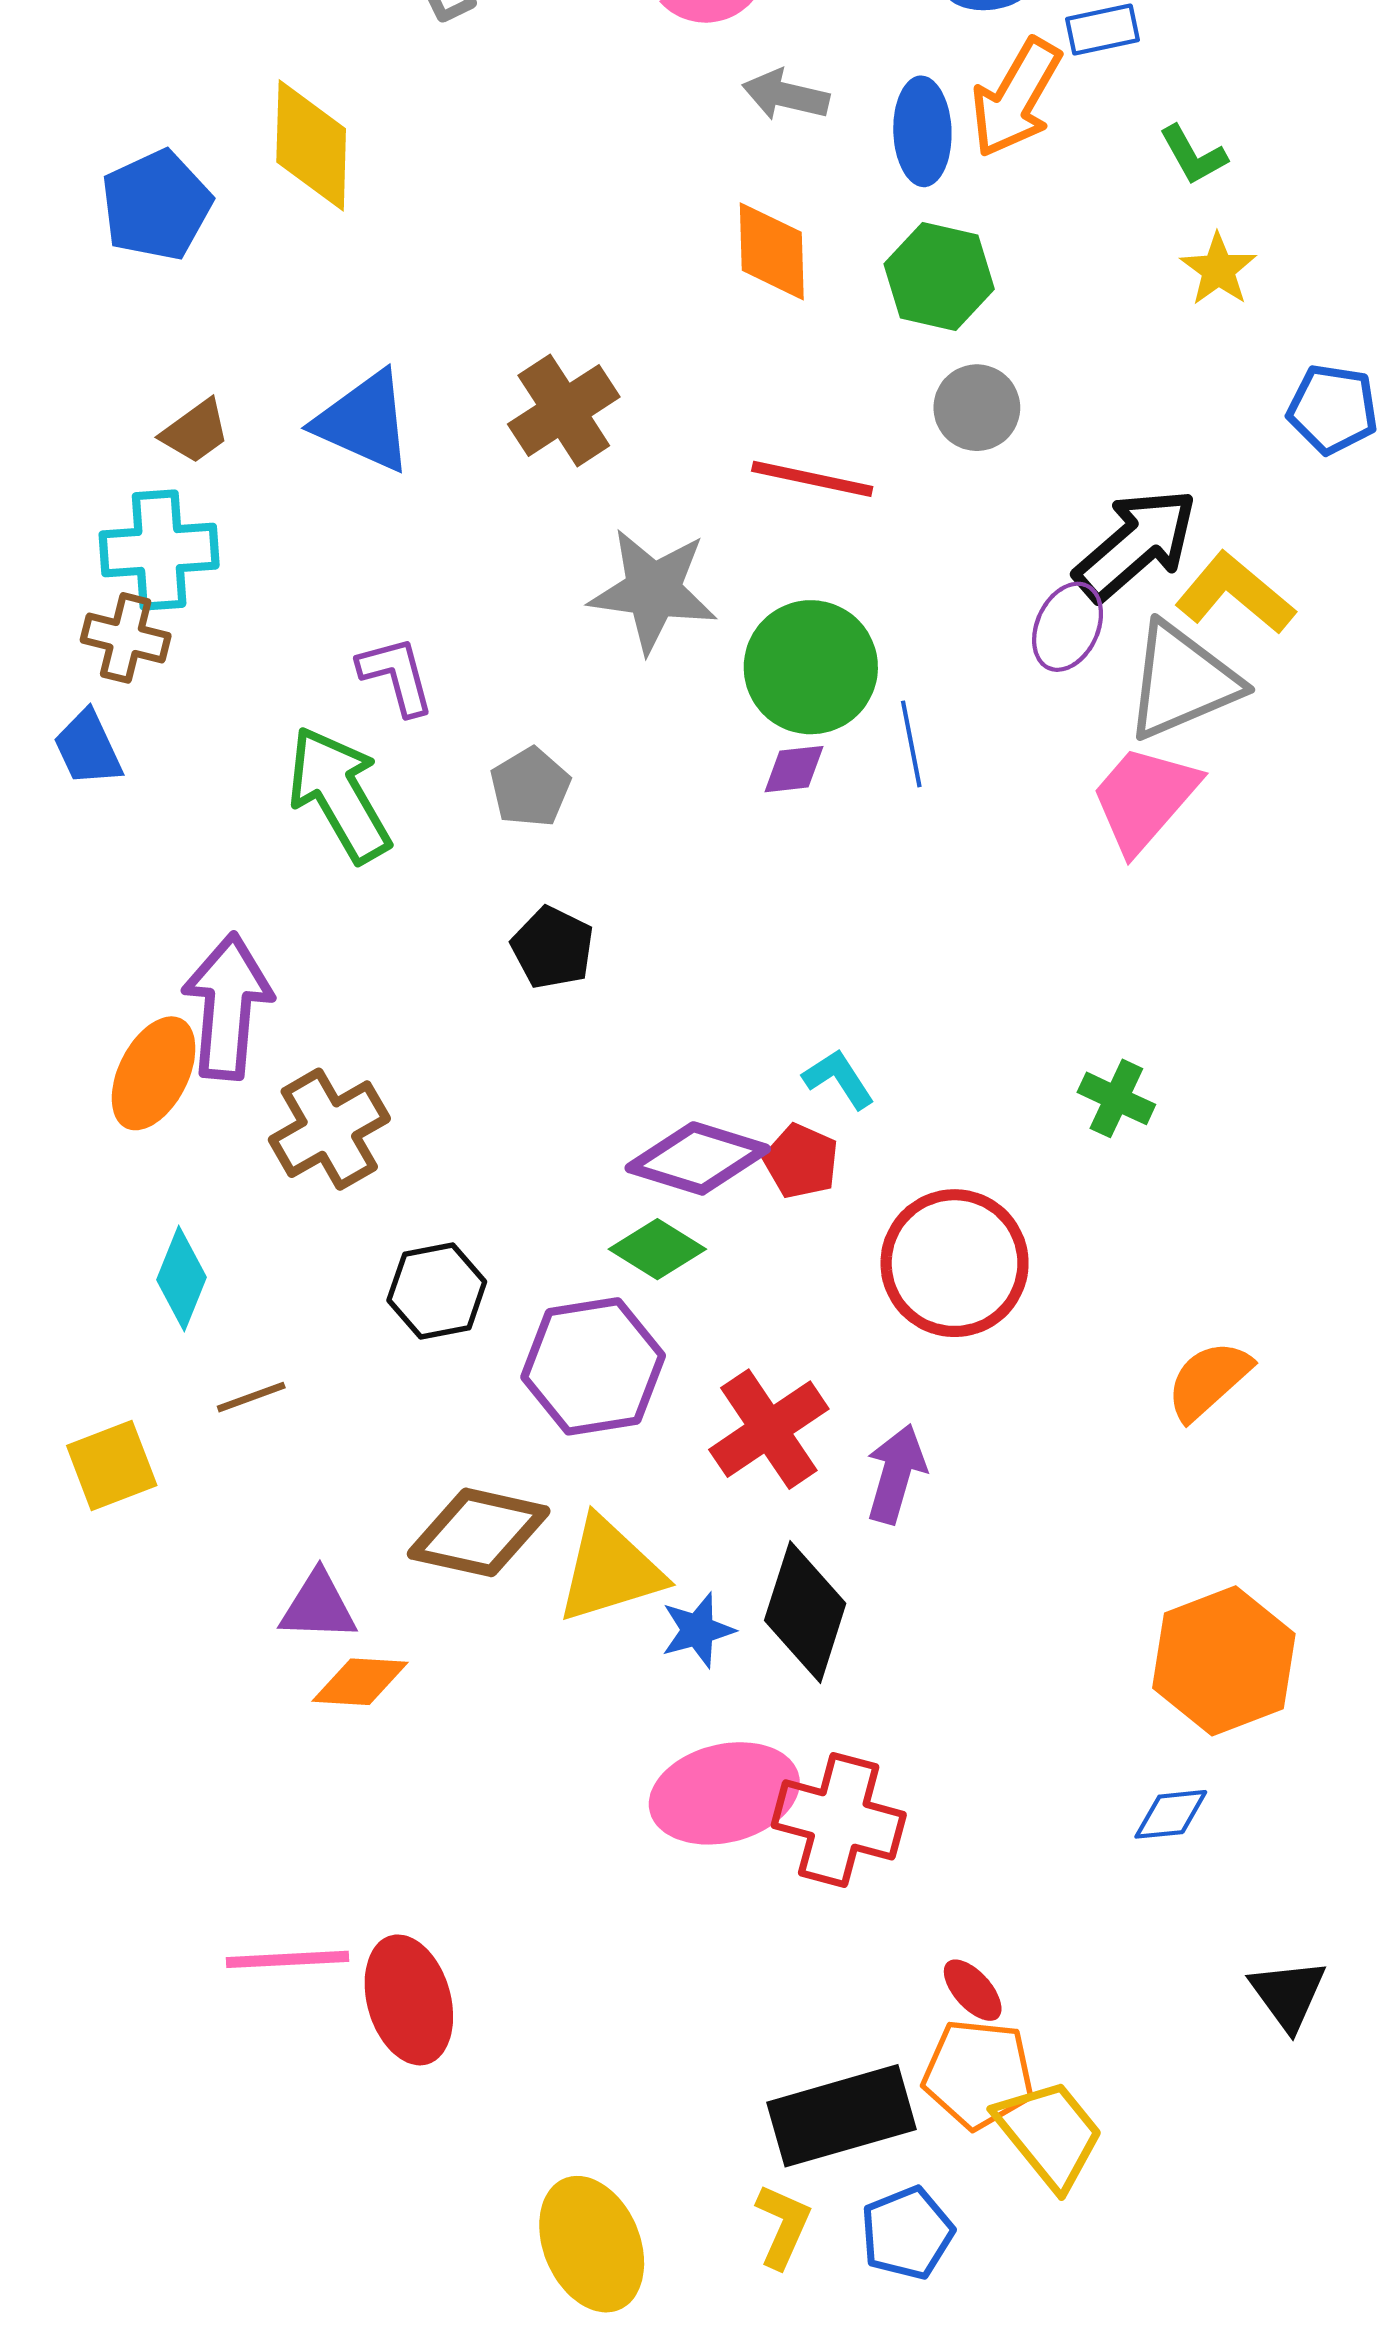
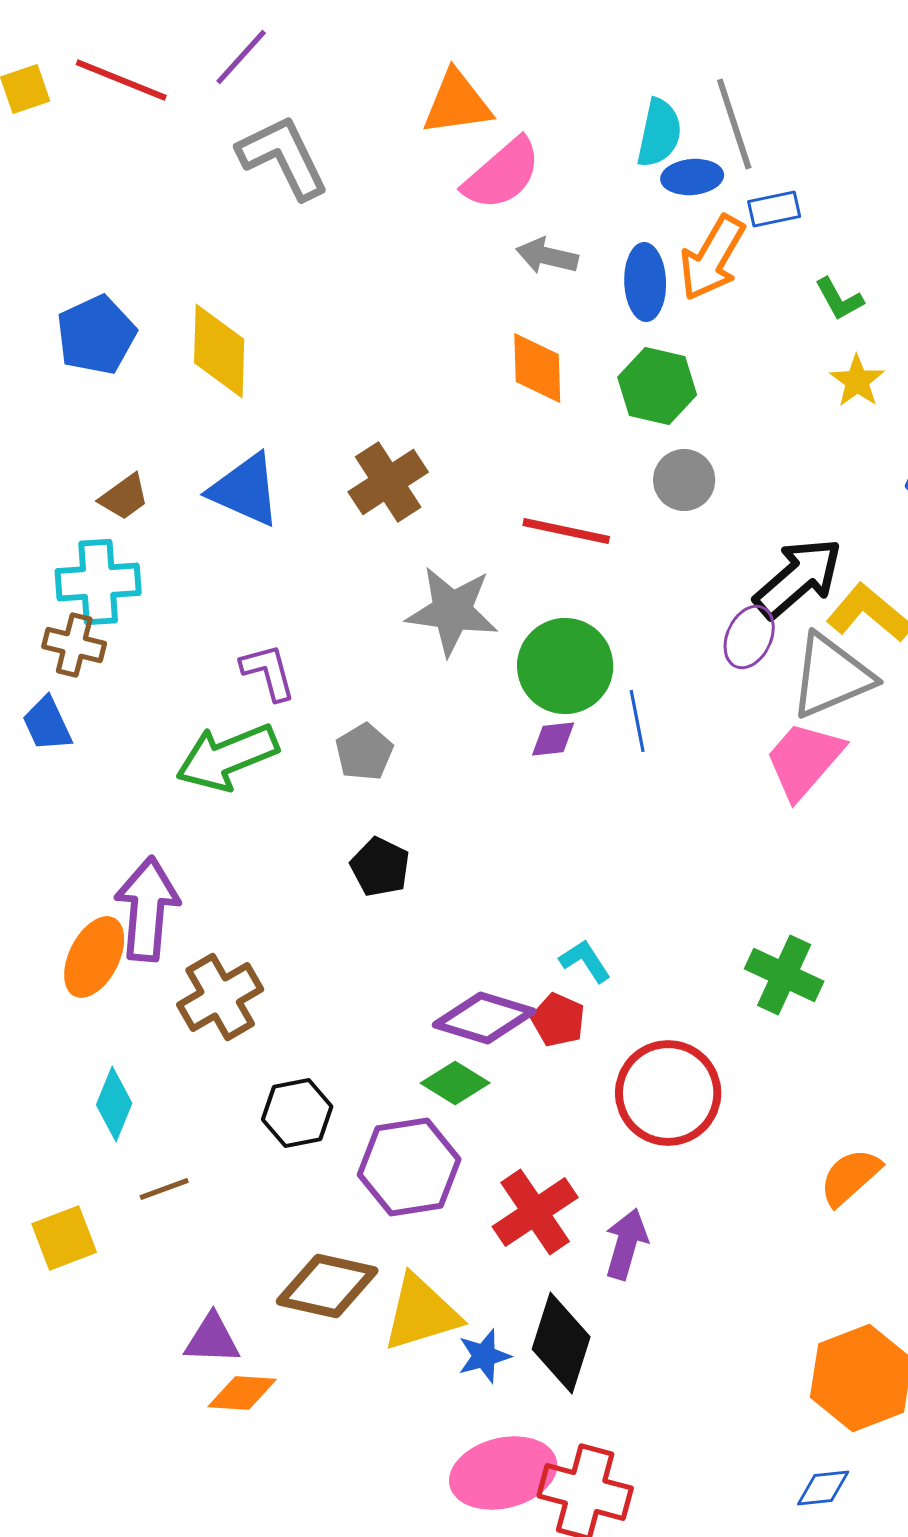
yellow diamond: (311, 145) -> (219, 351), moved
green arrow: (339, 794) -> (227, 757), turned -82
green cross: (1116, 1098) -> (784, 975), size x1.4

